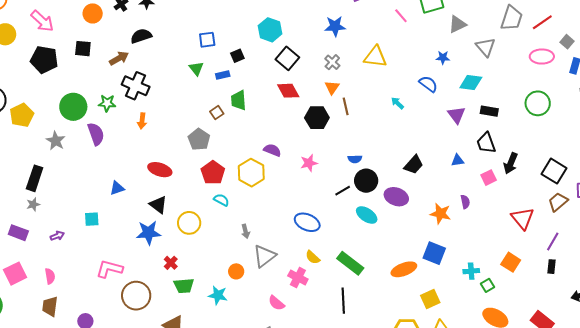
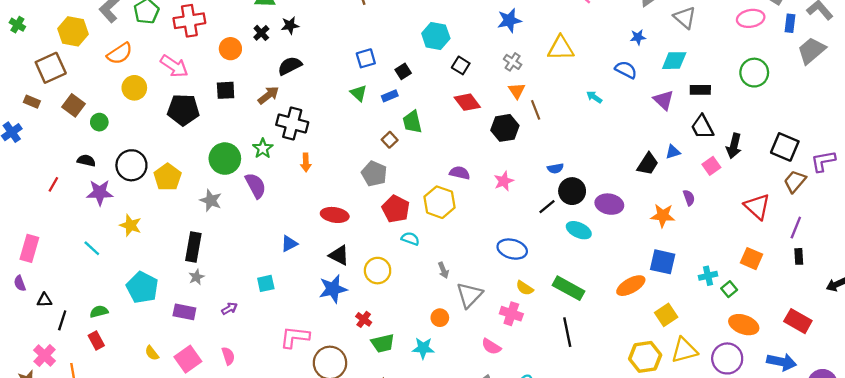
black square: (287, 58) -> (461, 65), size x0.7
green star: (107, 103) -> (263, 148), turned -30
black trapezoid: (414, 165) -> (648, 164), moved

